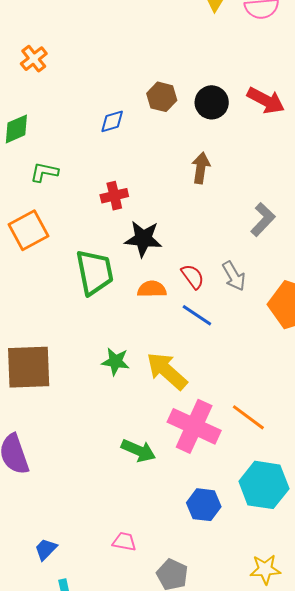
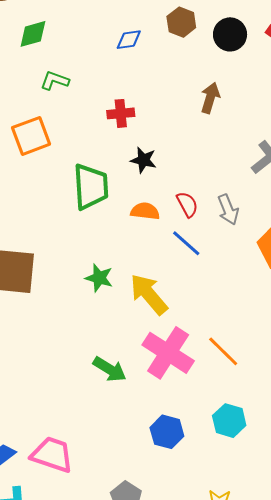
black star: (143, 239) -> (143, 160), size x0.7
cyan hexagon: (264, 485) -> (229, 421), size x0.7
pink trapezoid: (124, 542) -> (52, 455), moved, size x1.8

